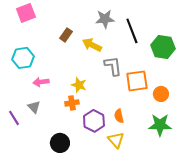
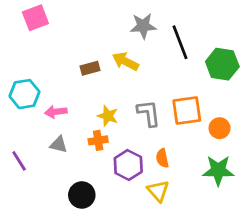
brown rectangle: (66, 35) -> (90, 68), moved, turned 40
cyan hexagon: (23, 58) -> (25, 94), moved
gray L-shape: (113, 66) -> (149, 113), moved
gray triangle: (34, 107) -> (59, 145), moved, turned -32

